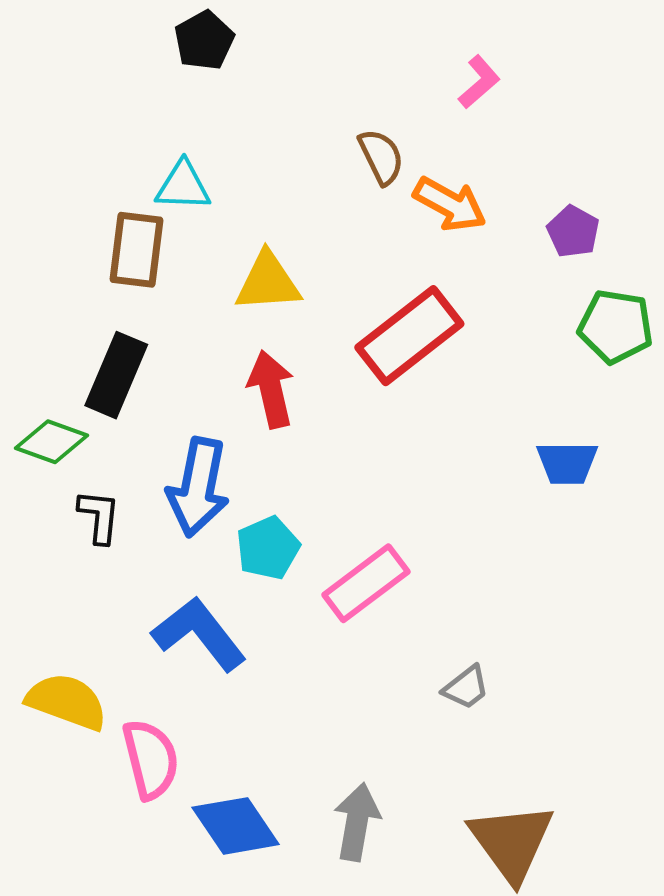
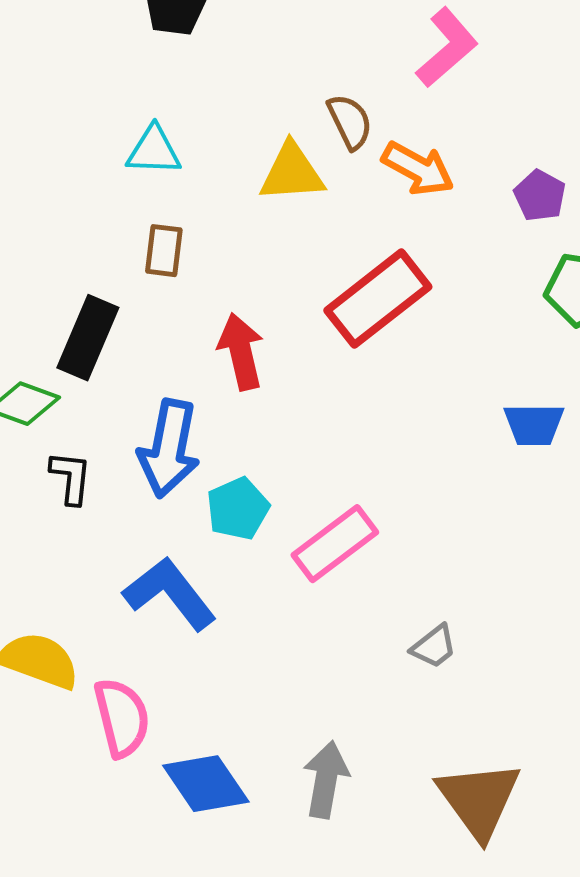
pink L-shape: (479, 82) -> (447, 48), size x1.5
brown rectangle: (136, 250) -> (164, 251), moved, size x0.7
yellow triangle: (268, 282) -> (292, 173), moved

